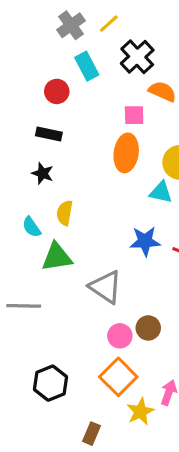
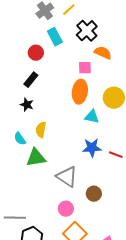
black rectangle: (49, 134) -> (31, 80), turned -63
cyan triangle: (161, 192) -> (92, 117), moved
gray line: (24, 306) -> (15, 218), moved
brown circle: (148, 328) -> (94, 194), moved
pink circle: (120, 336) -> (66, 209), moved

